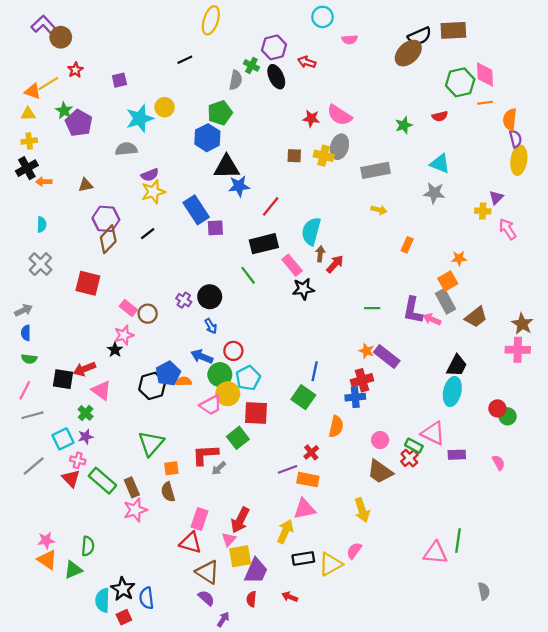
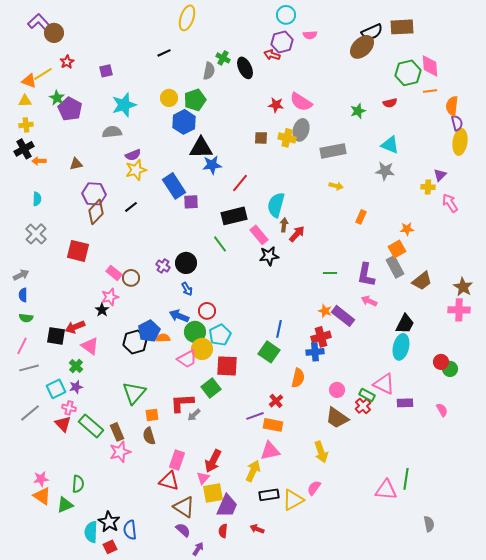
purple hexagon: (274, 47) -> (282, 42), moved
yellow circle: (165, 107) -> (169, 98), moved
pink arrow: (432, 319) -> (369, 301), moved

